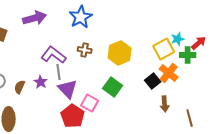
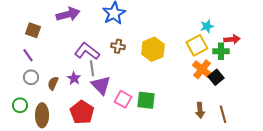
cyan star: (178, 39) -> (207, 26), moved
red arrow: (199, 43) -> (232, 39), turned 35
black square: (153, 81) -> (216, 77), moved
green square: (113, 87) -> (146, 100), moved, turned -30
brown arrow: (165, 104) -> (200, 110), moved
red pentagon: (73, 116) -> (82, 112), moved

